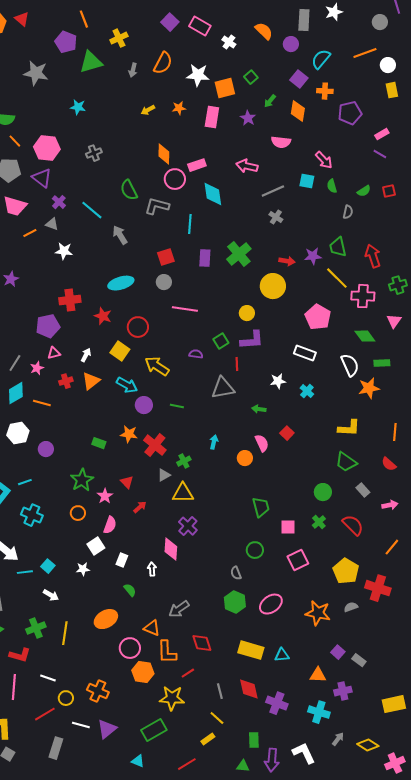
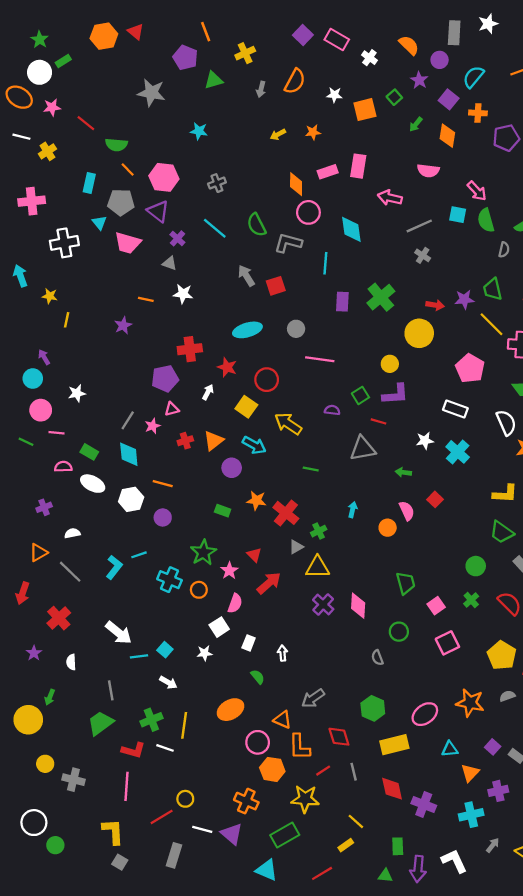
green triangle: (91, 62) -> (214, 80), size x0.7
white star: (198, 75) -> (334, 95), size x0.6
pink rectangle: (212, 117) -> (358, 166), moved
purple star: (248, 118) -> (419, 80), moved
pink rectangle: (197, 165) -> (328, 172), moved
green semicircle: (332, 186) -> (486, 220), size x1.5
cyan line: (92, 210) -> (215, 228), moved
orange line: (30, 233) -> (146, 299), moved, turned 40
red square: (166, 257) -> (276, 286), moved
white arrow: (86, 355) -> (208, 392), moved
red line: (237, 364) -> (379, 421), turned -72
cyan cross: (307, 391) -> (458, 452), size x1.5
cyan diamond: (16, 393) -> (129, 454), turned -65
orange line: (42, 403) -> (163, 484), moved
purple circle: (144, 405) -> (232, 468), moved
red arrow: (140, 507) -> (269, 583), size x1.6
cyan cross: (32, 515) -> (169, 580), moved
pink square: (288, 527) -> (436, 606), turned -35
pink diamond: (171, 549) -> (358, 606), moved
green hexagon: (235, 602) -> (373, 708), moved
pink ellipse: (271, 604) -> (425, 714), moved
yellow rectangle: (251, 650) -> (394, 745), turned -30
cyan triangle: (282, 655) -> (450, 749), moved
orange triangle: (318, 675) -> (470, 773), turned -48
white line: (48, 678) -> (165, 748), moved
orange cross: (98, 691) -> (246, 801), moved
gray line: (220, 691) -> (354, 772), moved
cyan cross: (319, 712) -> (471, 815), turned -30
purple triangle: (107, 729) -> (232, 834), turned -40
cyan triangle: (138, 761) -> (267, 870), size x1.5

